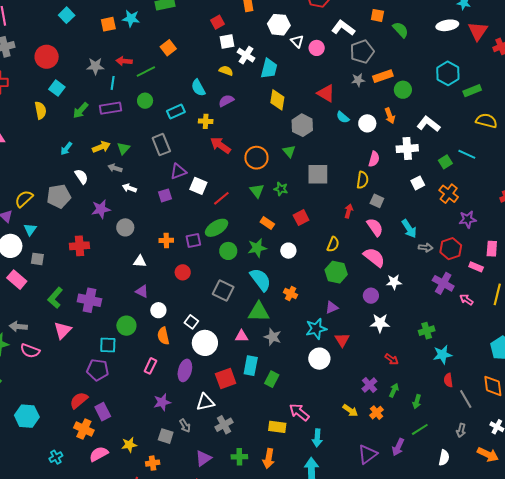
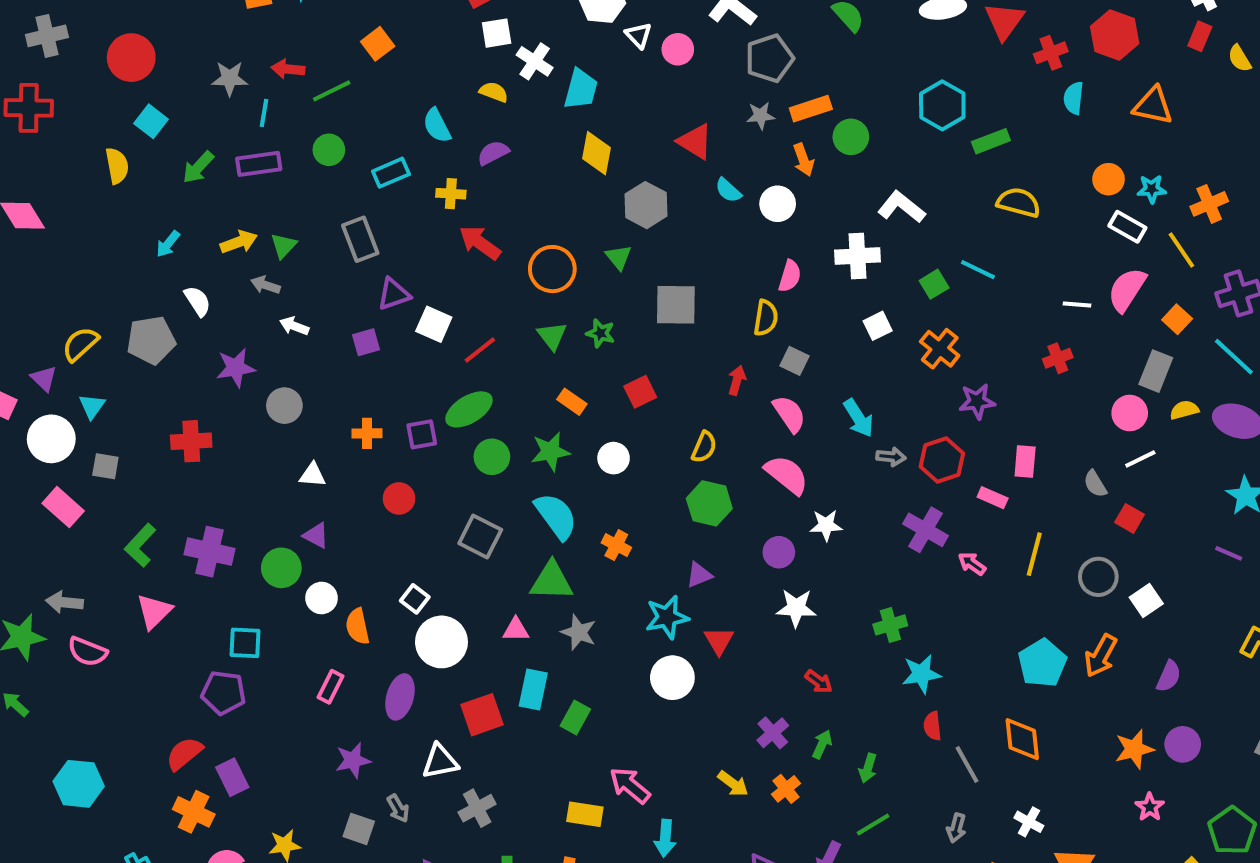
orange arrow: (390, 116) -> (804, 160), moved
white circle: (158, 310) -> (322, 598), moved
green circle: (126, 326) -> (281, 568), moved

